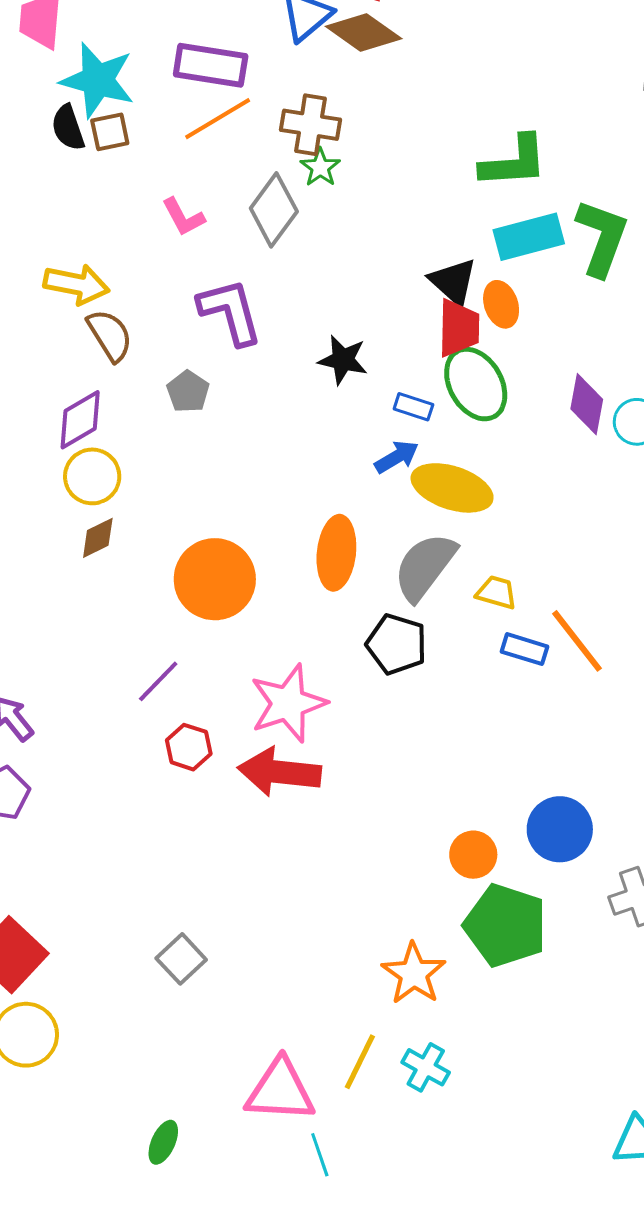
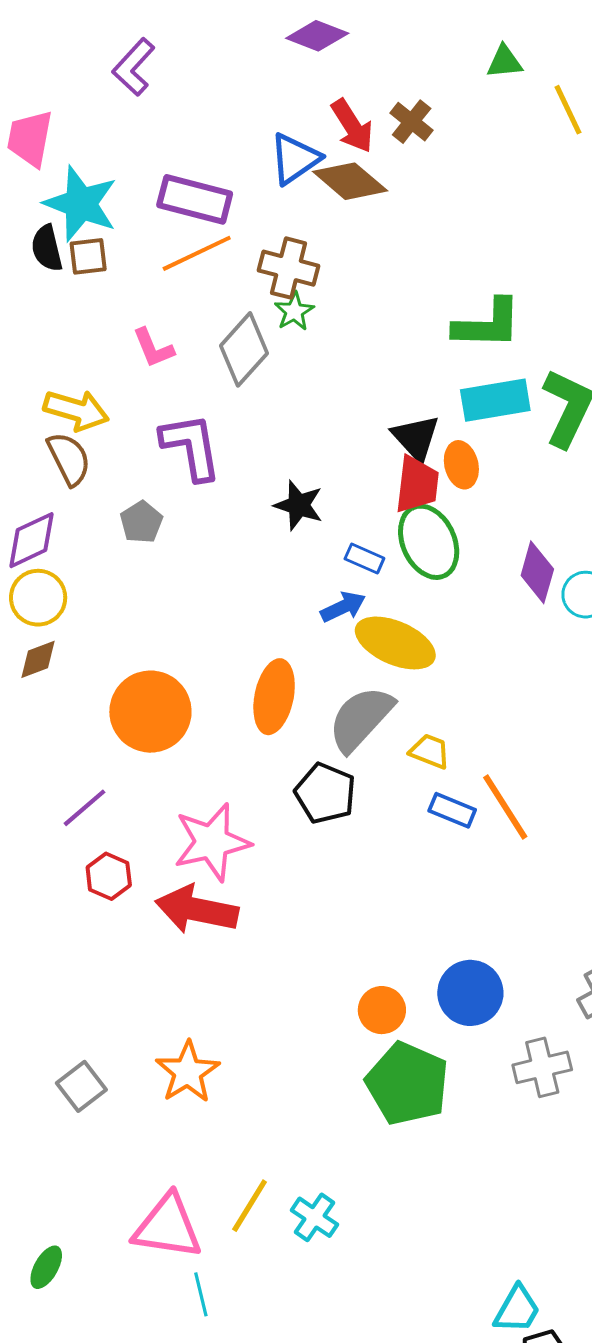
yellow arrow: (77, 284) -> (76, 410), moved
orange star: (414, 974) -> (188, 1072), moved

